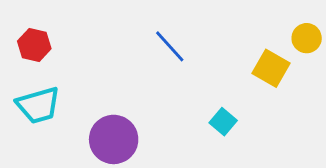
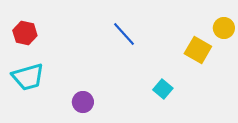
purple circle: (114, 139) -> (83, 102), size x0.6

